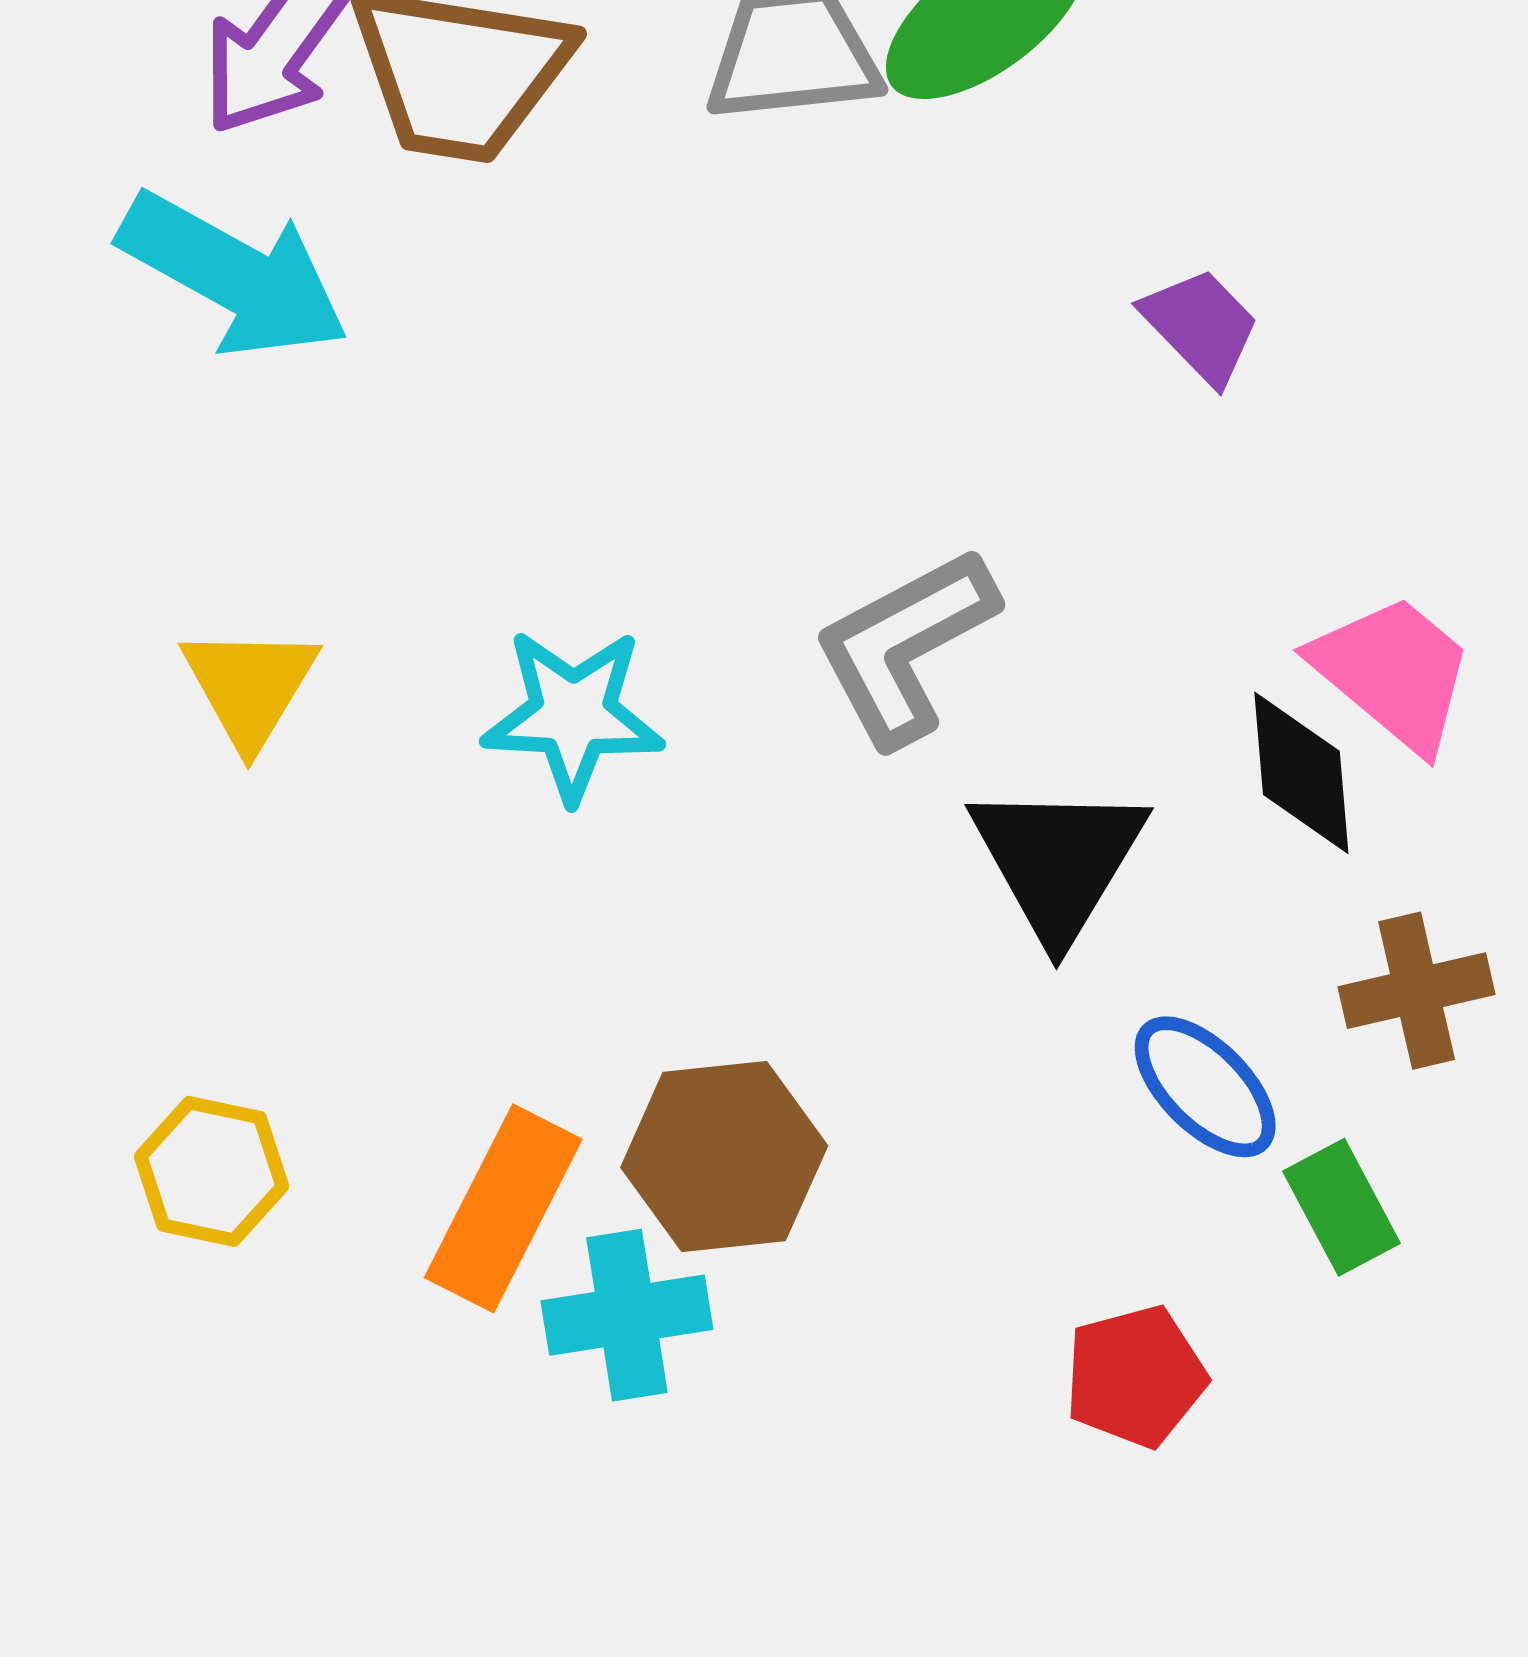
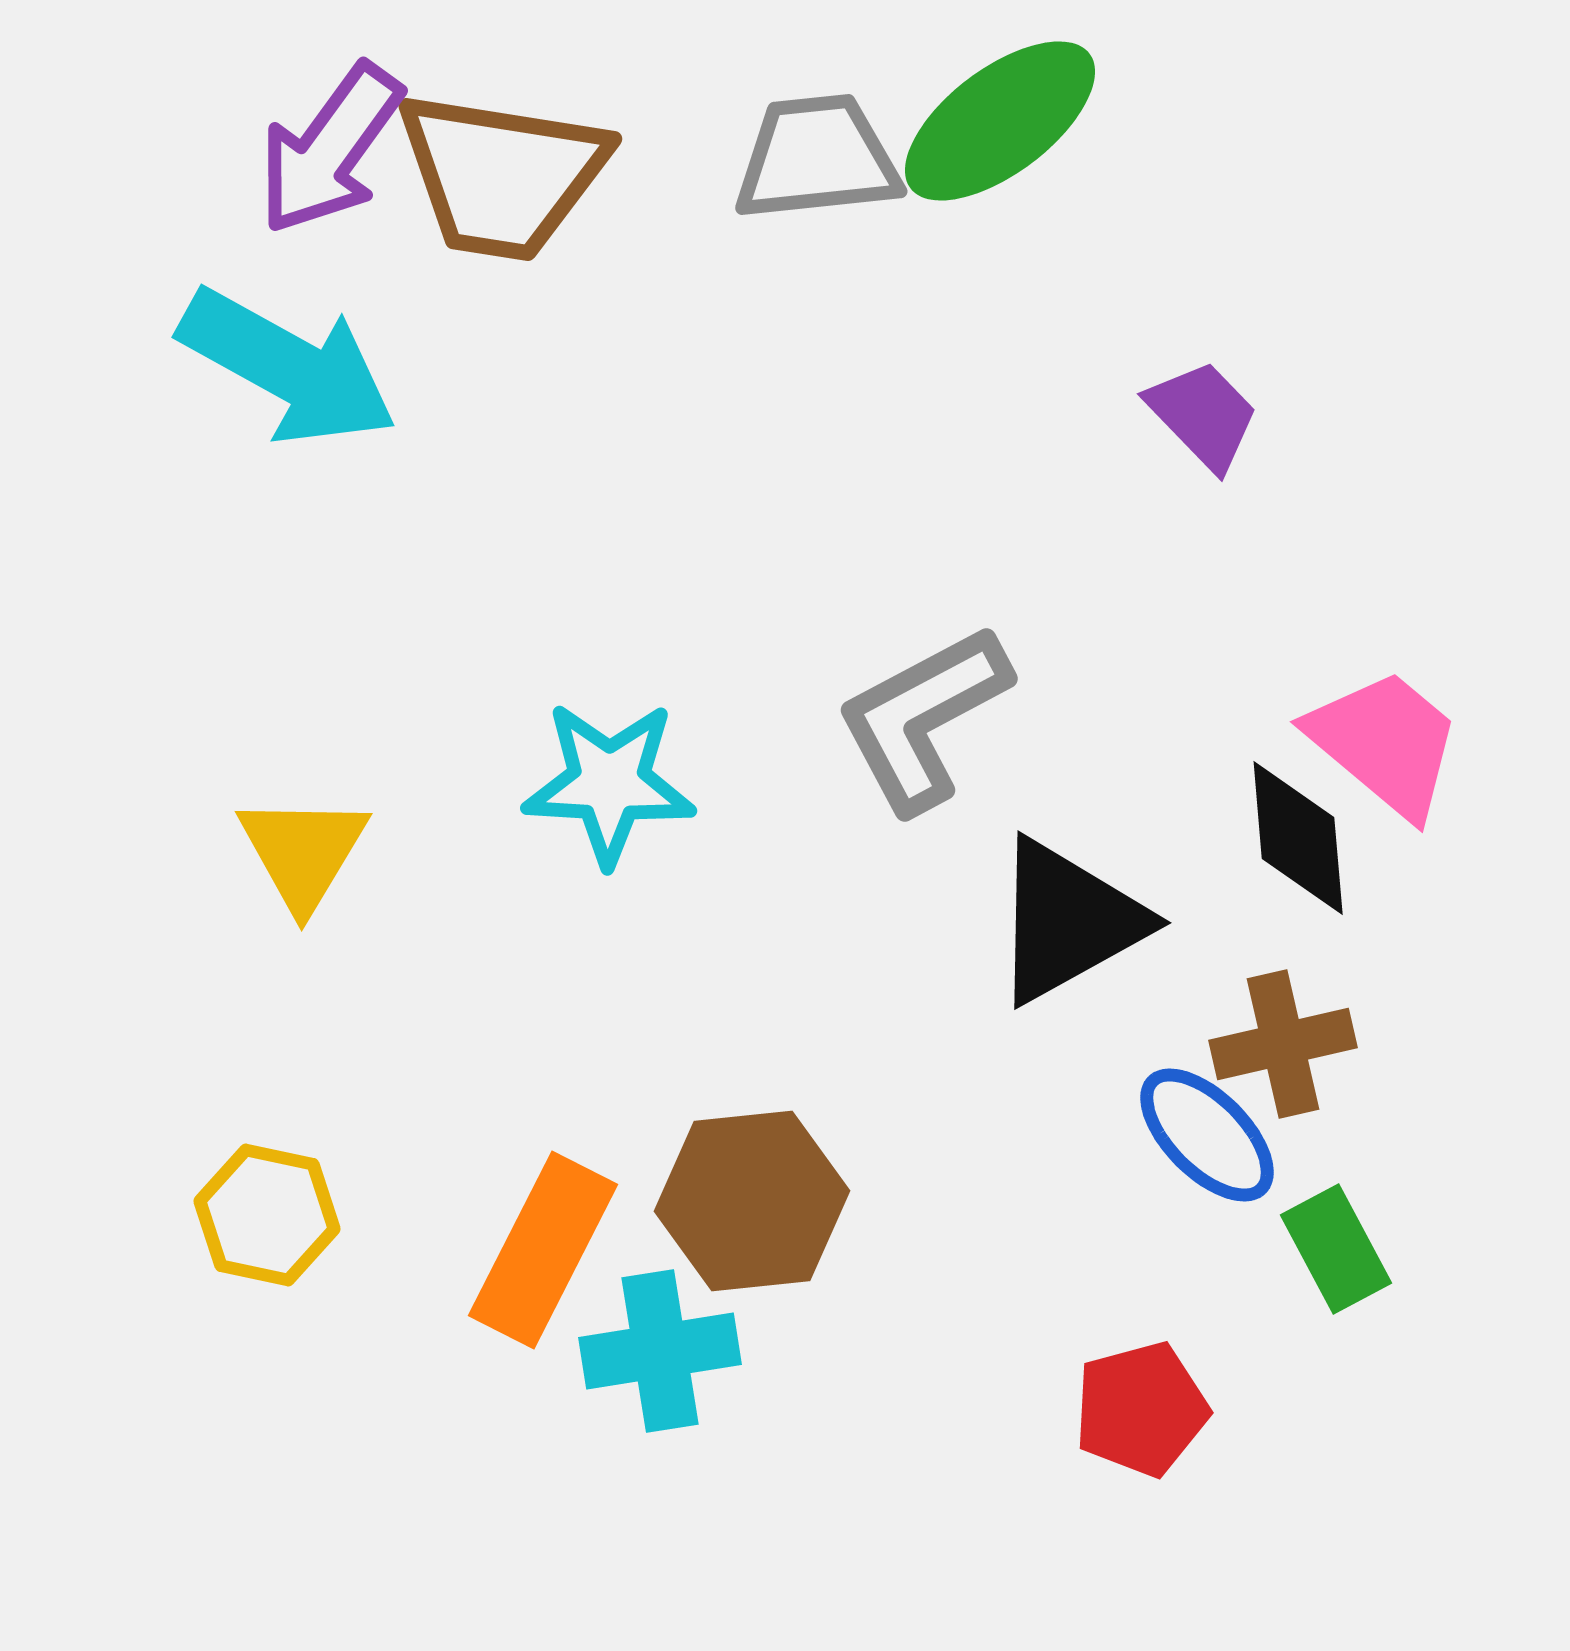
yellow triangle: (250, 686) -> (303, 852), moved
black triangle: (1058, 861) -> (1068, 921), turned 30
brown cross: (1417, 991) -> (1283, 1044), moved

